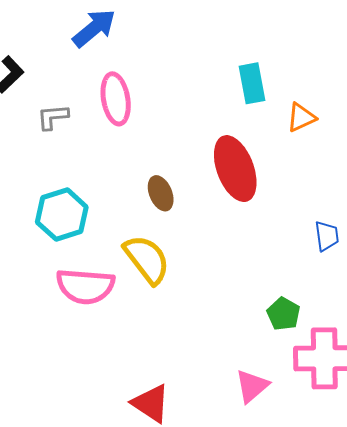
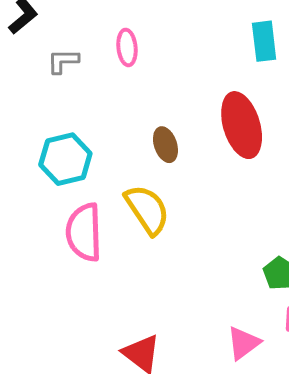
pink ellipse: (116, 99) -> (127, 47), size x0.7
pink semicircle: (85, 286) -> (84, 232), turned 80

